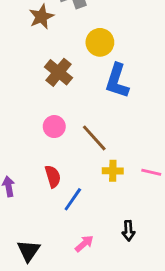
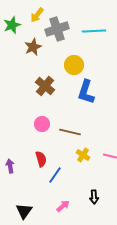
brown line: (94, 138) -> (70, 132), turned -35
yellow cross: (113, 171) -> (83, 155), turned 32

